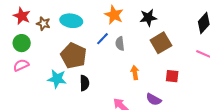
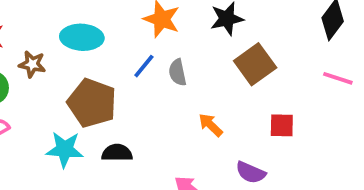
brown star: (43, 24) -> (32, 64), moved
orange arrow: (135, 73) -> (211, 125), turned -32
black semicircle: (84, 83) -> (117, 153), turned -84

